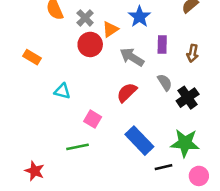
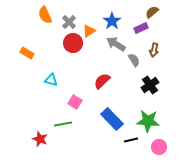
purple rectangle: (162, 44) -> (141, 28), moved, turned 64
gray arrow: (132, 57) -> (116, 44), moved
gray semicircle: (165, 82) -> (134, 60), moved
red star: (35, 171) -> (40, 139), moved

